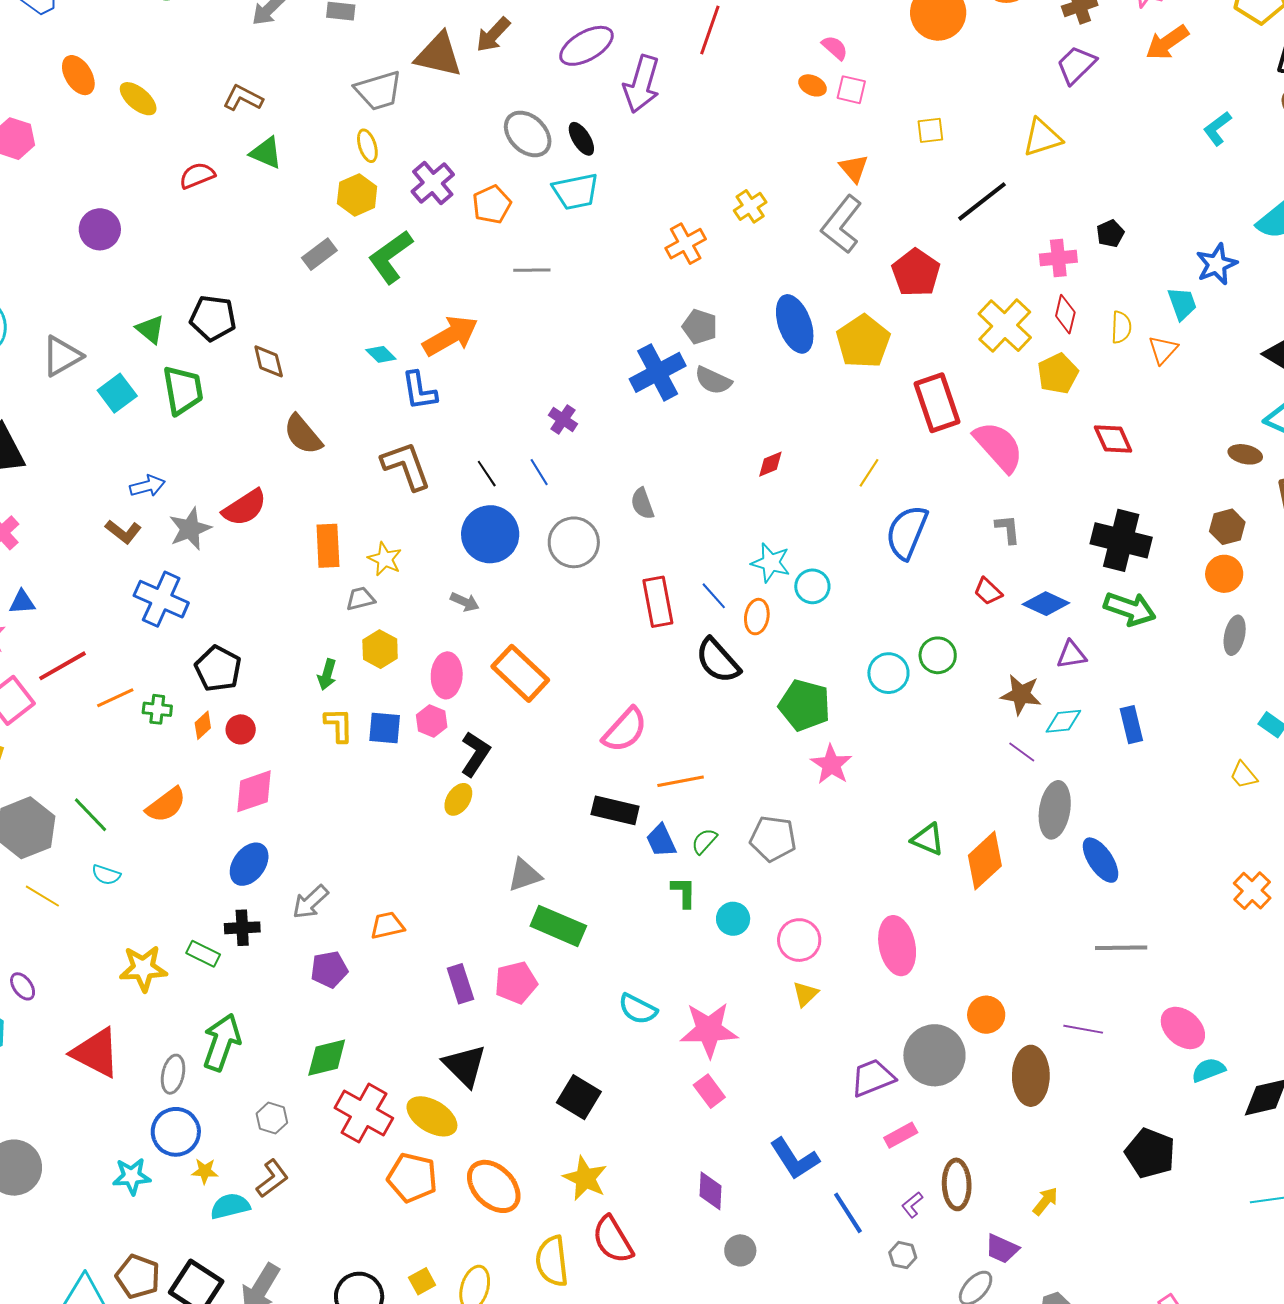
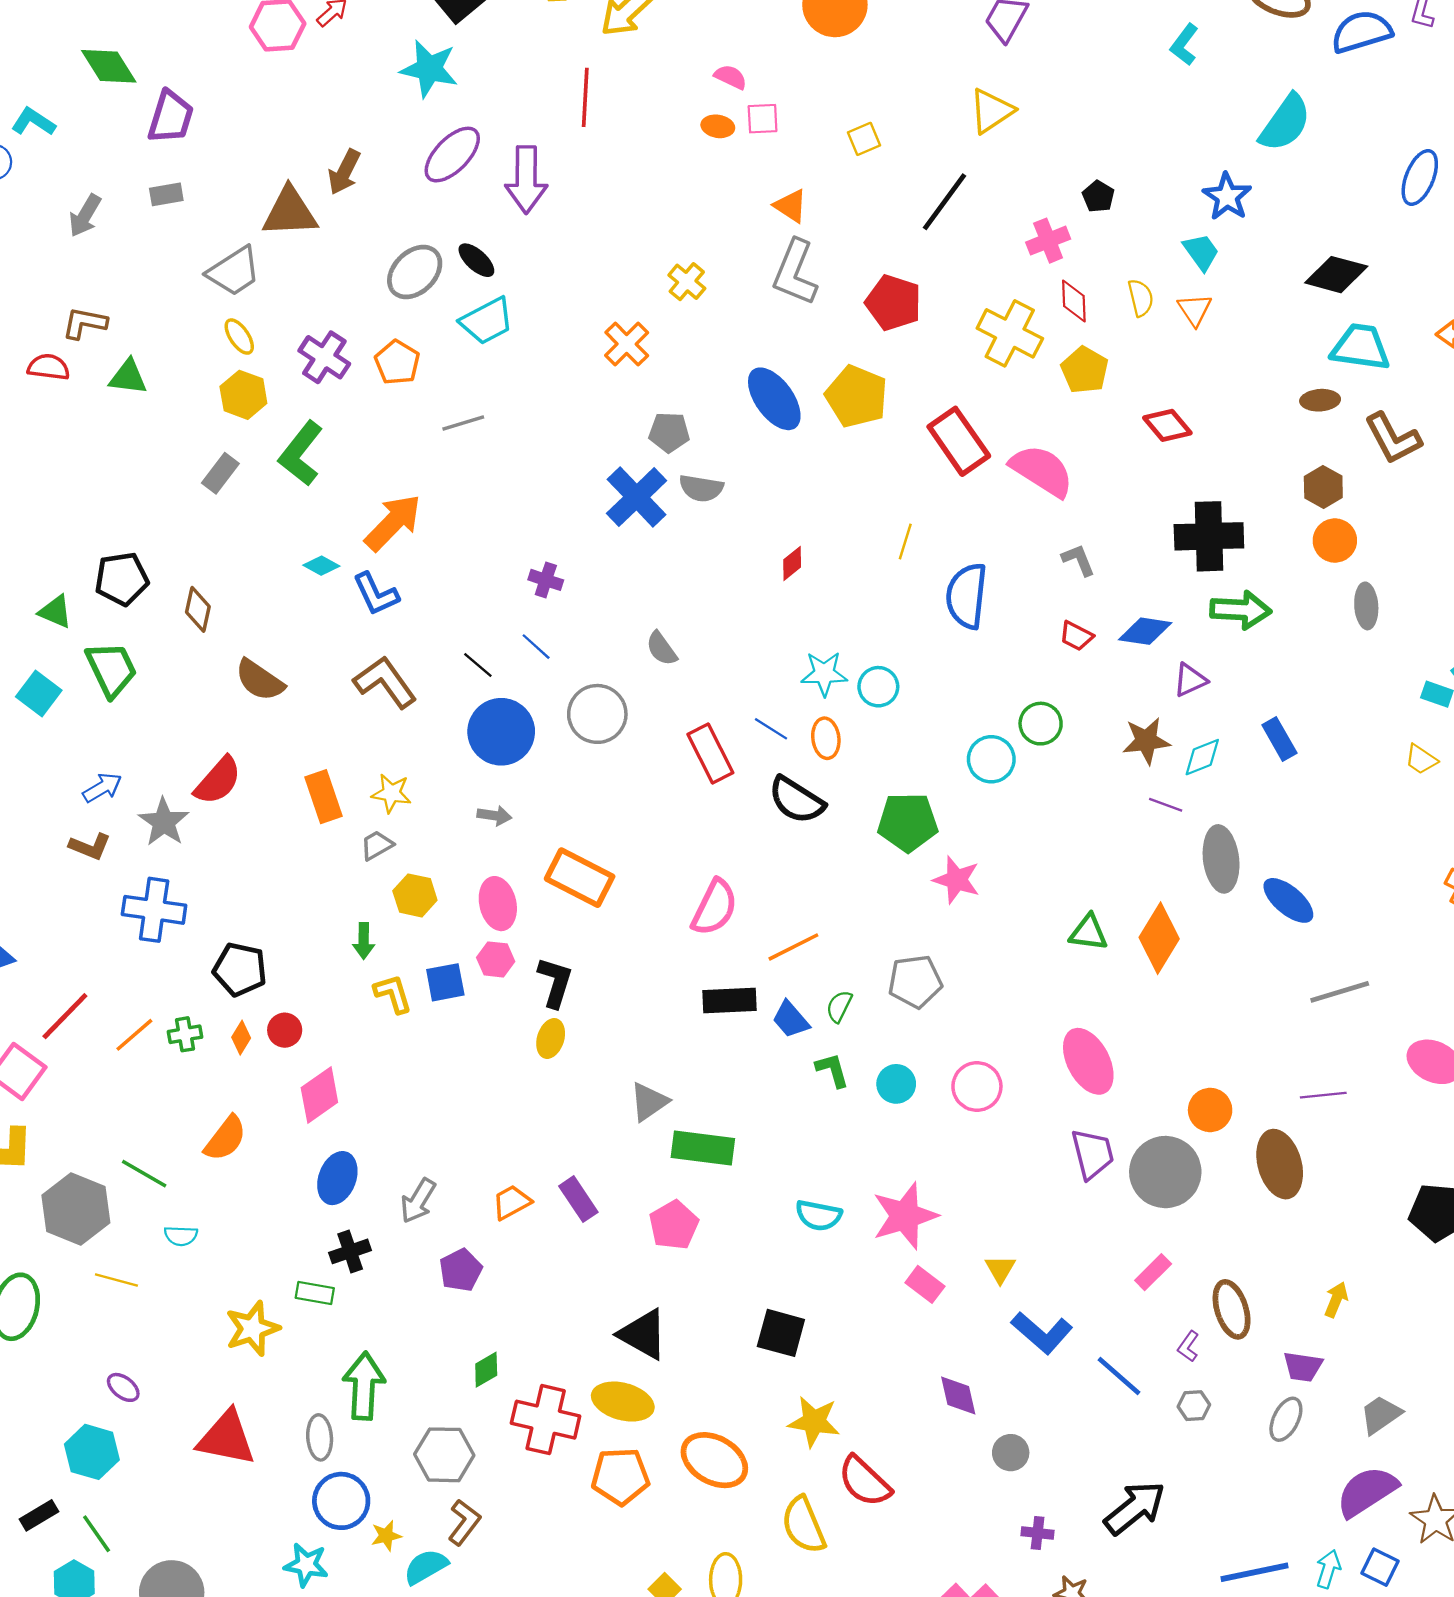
gray ellipse: (528, 134) -> (415, 272), turned -72
red semicircle: (197, 176) -> (49, 367), moved, turned 45
brown diamond: (269, 361) -> (198, 609), turned 42
purple rectangle: (460, 984) -> (578, 1199), moved
yellow triangle: (805, 994) -> (1000, 1269), moved
green diamond: (327, 1058) -> (486, 1370), size x0.7
purple trapezoid: (873, 1078) -> (1092, 1154), moved, turned 114
gray hexagon: (272, 1118) -> (444, 1455), size x1.6
cyan star: (132, 1176) -> (306, 1565), turned 30

